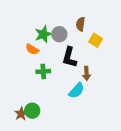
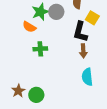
black L-shape: (69, 57) -> (80, 32), moved
cyan semicircle: (76, 91) -> (87, 77), moved, turned 132
green circle: (32, 111) -> (36, 95), moved

